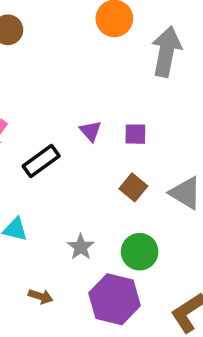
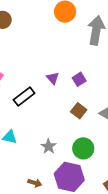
purple square: (135, 134) -> (79, 79), turned -32
brown arrow: (41, 296) -> (35, 183), moved

